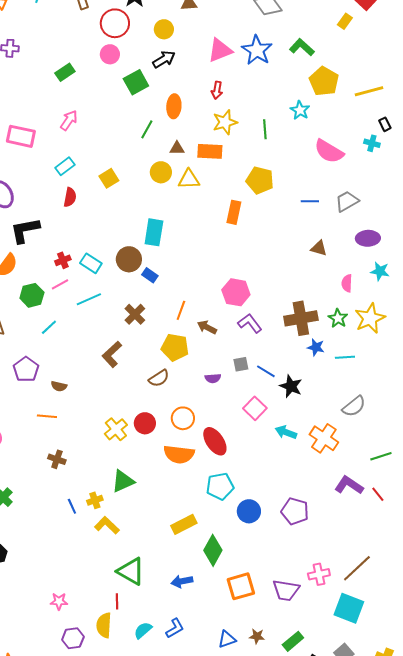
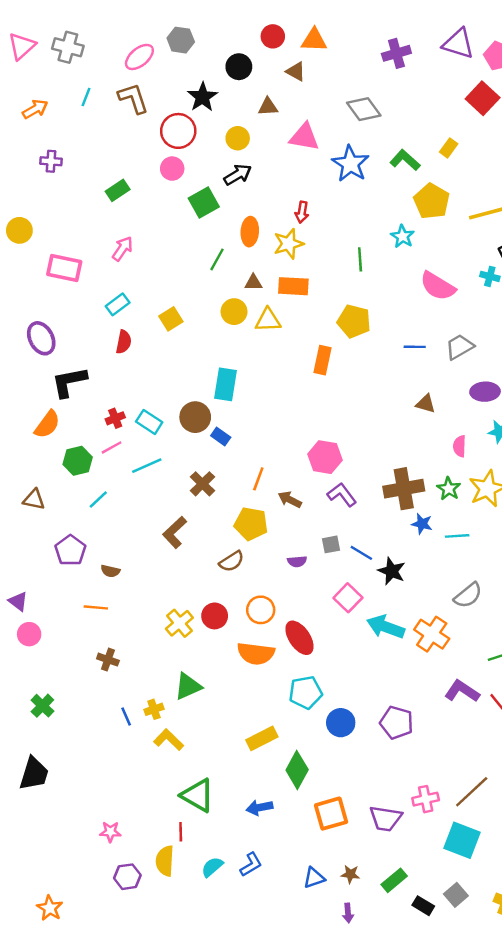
yellow rectangle: (345, 21) -> (449, 148), moved
pink triangle: (220, 50) -> (304, 137), moved, turned 32
yellow star: (225, 122) -> (289, 244), moved
cyan arrow: (286, 432) -> (386, 627), size x1.4

